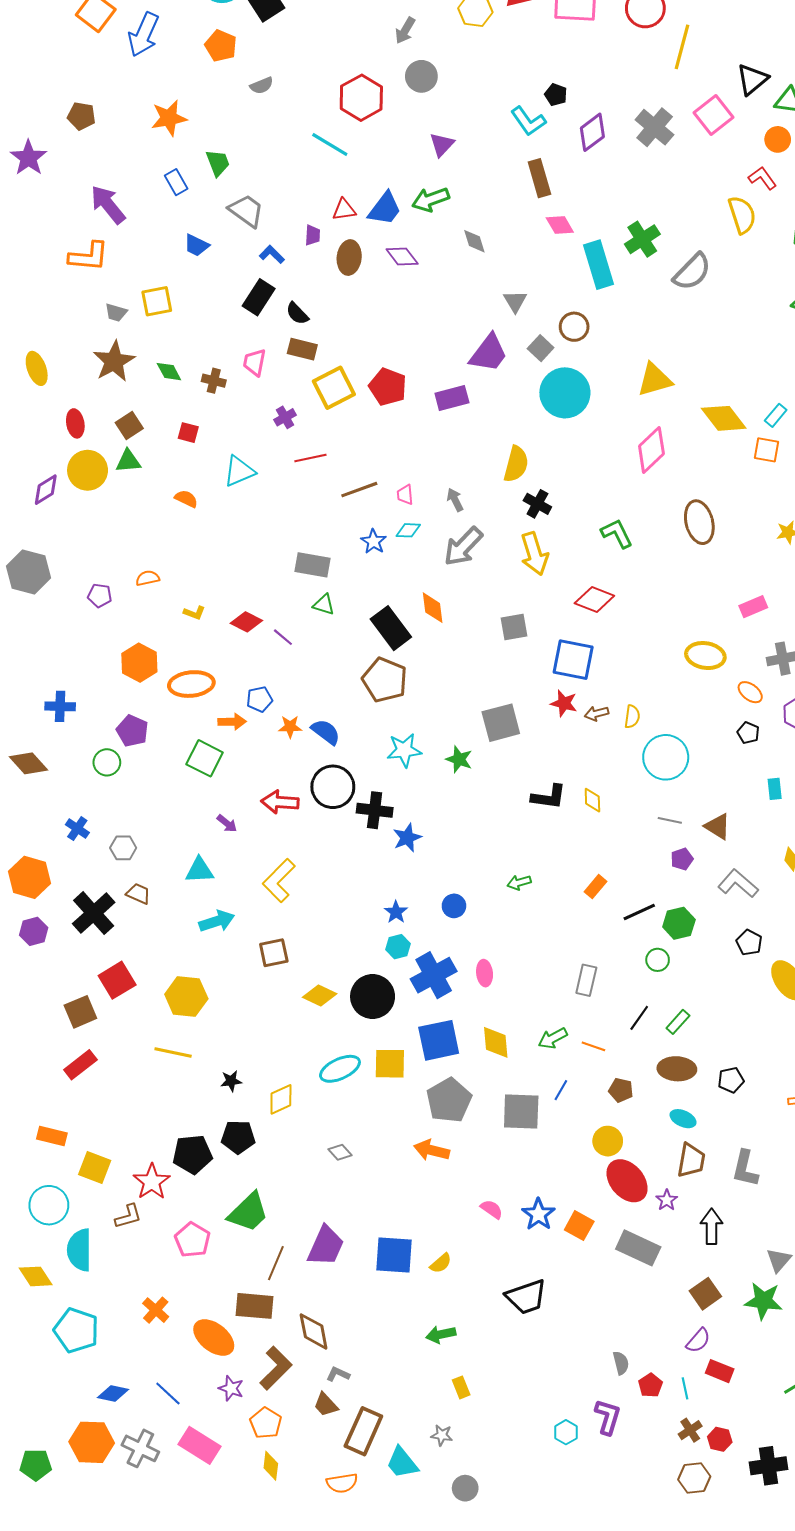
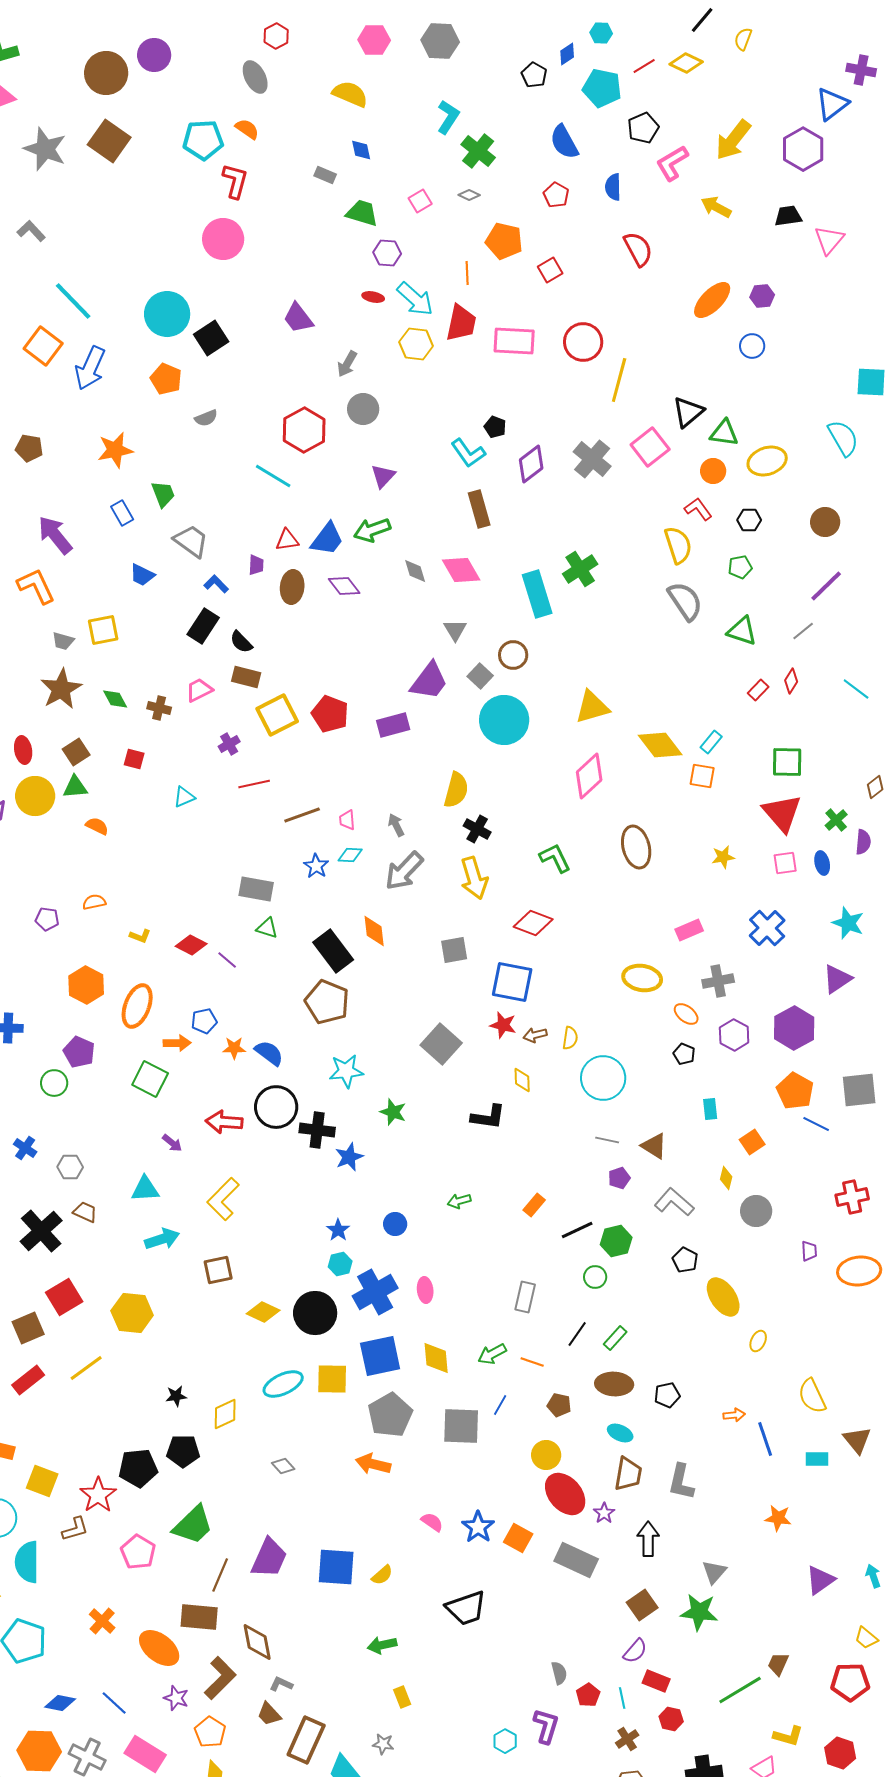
pink diamond: (560, 225) -> (461, 570), moved, size x1.4
orange L-shape: (89, 256) -> (36, 586), turned -120
gray semicircle: (692, 272) -> (685, 601), moved, turned -78
pink trapezoid: (254, 362) -> (199, 690), turned 52
cyan triangle: (239, 471) -> (184, 797), size x0.7
orange semicircle: (186, 499) -> (97, 826), moved
orange ellipse: (191, 684) -> (137, 1006), turned -63
gray square: (501, 723) -> (441, 1044), turned -33
green star: (459, 759) -> (393, 1112), moved
yellow diamond: (592, 800) -> (522, 1080), moved
yellow line: (173, 1052) -> (86, 1368), moved, turned -48
red hexagon: (720, 1439) -> (671, 1719), moved

